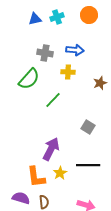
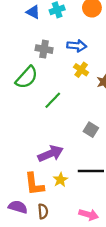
blue triangle: (35, 19) -> (33, 12), turned 40
yellow cross: (68, 72) -> (81, 70), moved, turned 32
purple arrow: (51, 149) -> (51, 154), turned 40

